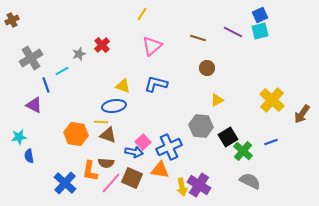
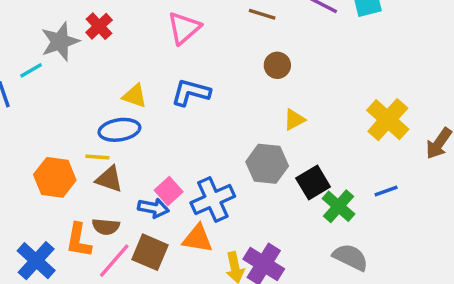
gray star: (79, 54) -> (60, 42), size x1.6

